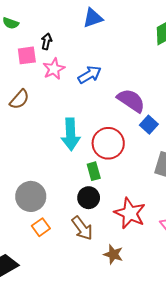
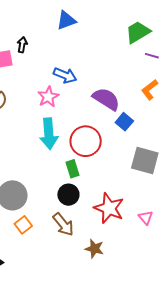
pink star: (54, 69) -> (48, 97), moved
blue arrow: (90, 75) -> (65, 75), turned 55

